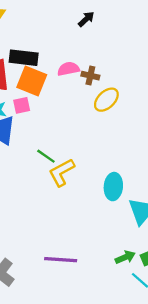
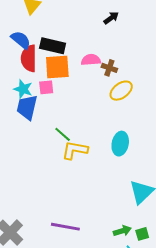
orange square: (32, 81) -> (57, 67), turned -32
yellow L-shape: (62, 172) -> (75, 150), turned 32
cyan ellipse: (113, 187) -> (120, 144), moved

